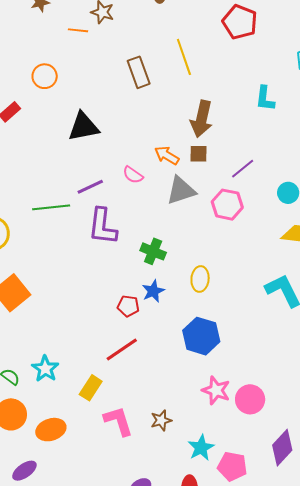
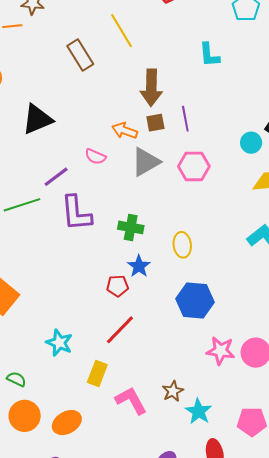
purple line: (243, 169) -> (185, 119), moved, turned -50
cyan star: (45, 369) -> (59, 343), moved
cyan star: (201, 448) -> (199, 411), moved

